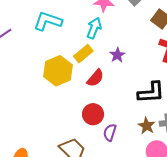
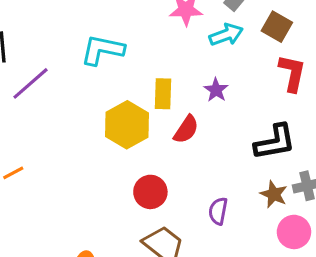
cyan arrow: (94, 28) -> (226, 35), moved, turned 55
yellow rectangle: (83, 54) -> (163, 94), turned -42
red circle: (93, 114) -> (150, 192), moved

